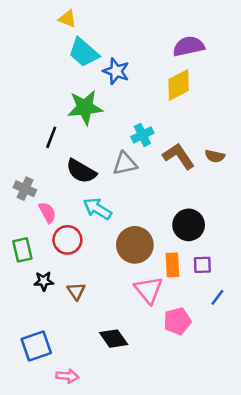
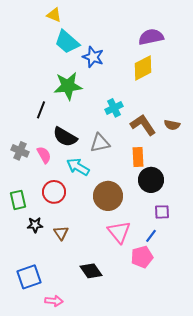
gray triangle: (125, 164) -> (100, 143), moved
pink semicircle: (47, 212) -> (44, 155), moved
orange rectangle: (172, 265) -> (138, 157), moved
blue line: (217, 297) -> (151, 236), moved

